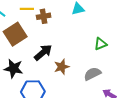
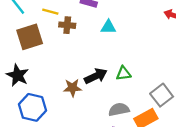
black arrow: (43, 53) -> (96, 76), moved
gray semicircle: (92, 74) -> (119, 110), moved

